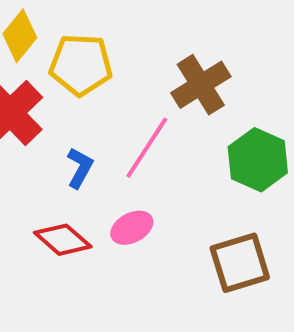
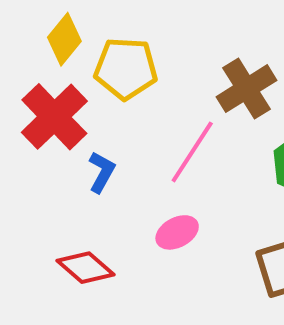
blue L-shape: (80, 168) -> (102, 172), moved
red diamond: (63, 240) -> (86, 268), moved

